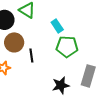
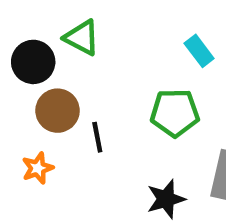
cyan rectangle: (57, 26) -> (199, 51), moved

